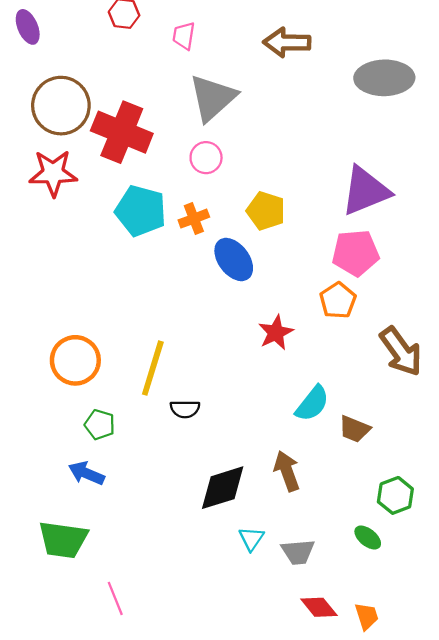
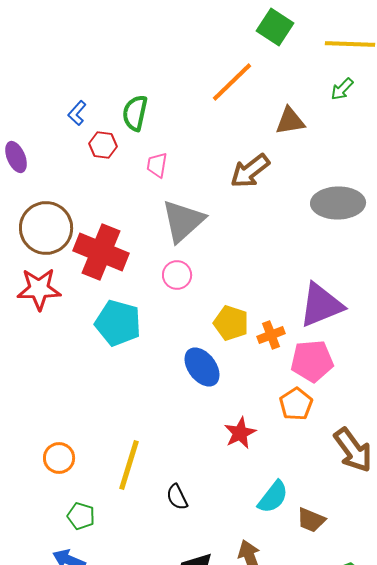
brown arrow: (287, 42) -> (250, 171), turned -39
orange cross: (194, 219) -> (271, 335), moved
orange circle: (75, 360) -> (59, 458), size x0.7
black semicircle: (185, 409) -> (177, 497), moved, turned 64

